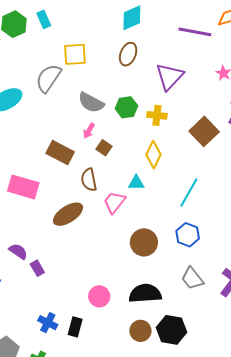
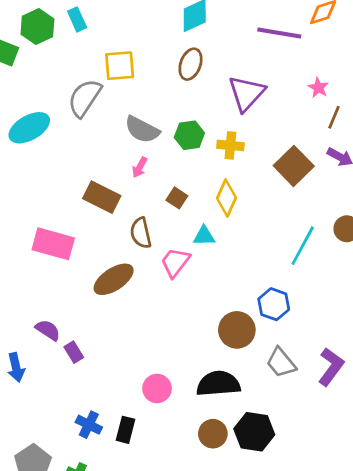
brown square: (104, 148) -> (177, 198), moved
cyan line: (189, 193) -> (303, 246), moved
brown circle: (144, 242) -> (237, 330), moved

